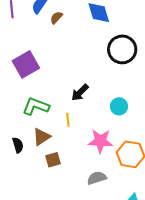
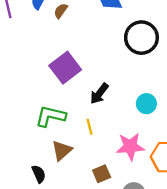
purple square: (26, 64) -> (65, 68), moved
black semicircle: (18, 145) -> (39, 174), moved
brown square: (53, 160) -> (102, 174), moved

